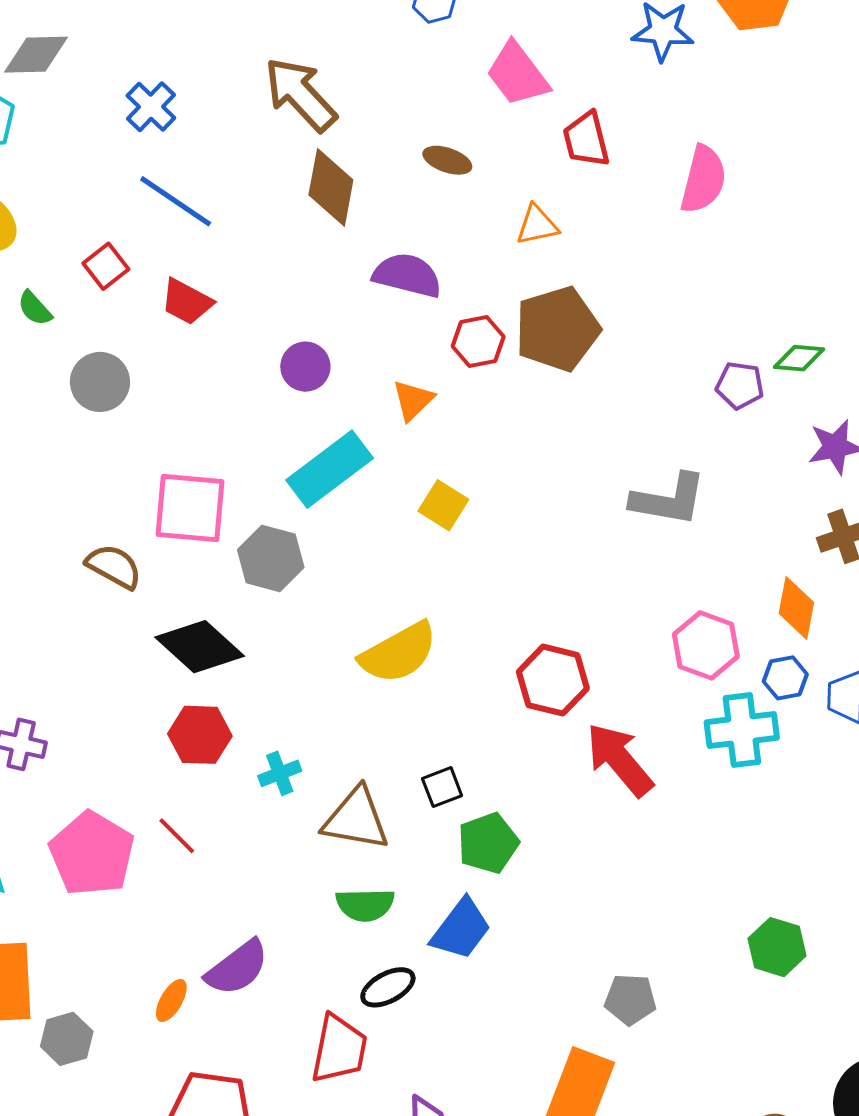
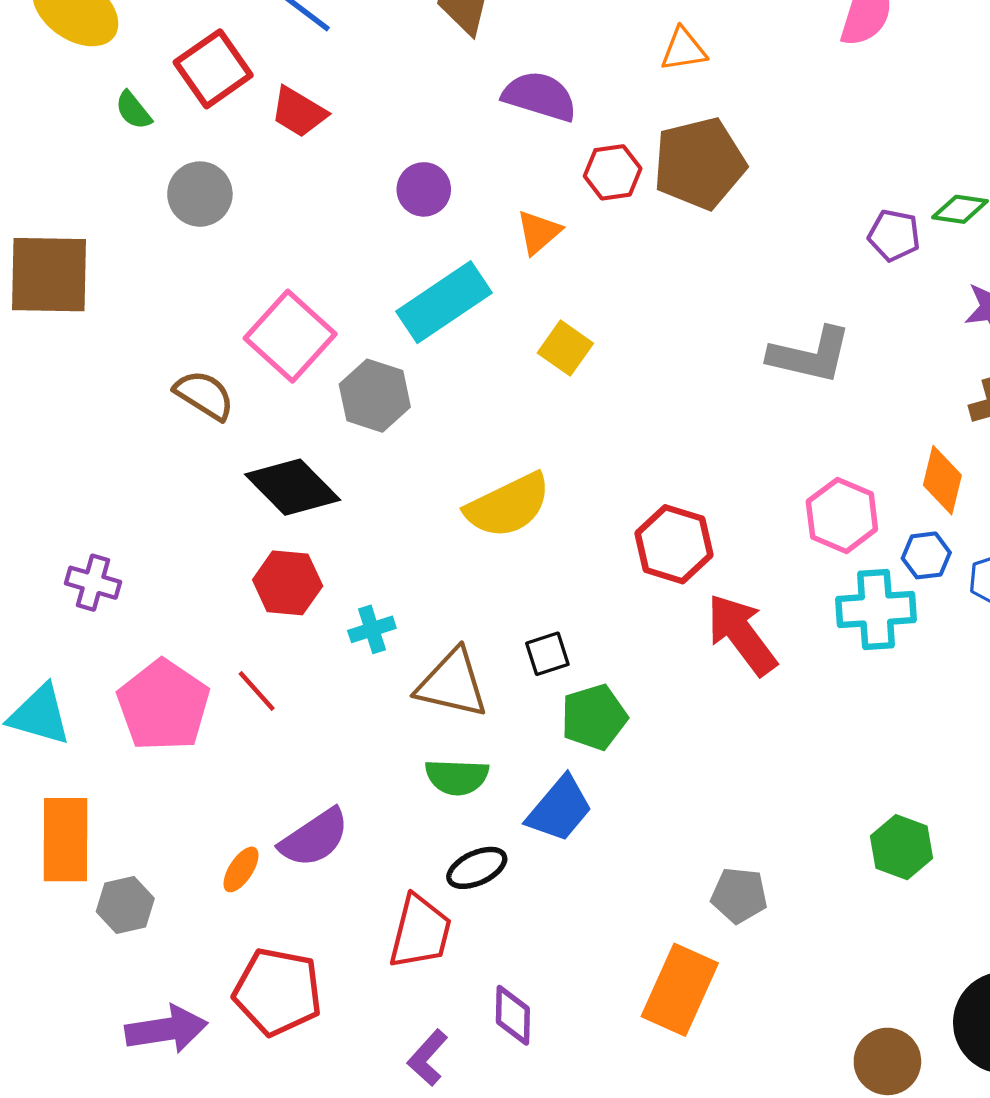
red square: (106, 266) -> (213, 69), size x1.5
pink square: (190, 508) -> (290, 336), turned 34

